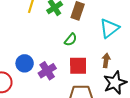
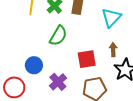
green semicircle: (71, 40) -> (58, 36), moved, size x1.5
purple cross: (47, 71) -> (58, 82), moved

